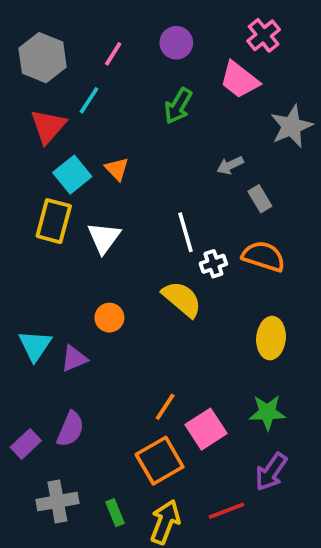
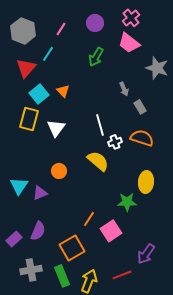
pink cross: (264, 35) -> (131, 18), moved
gray star: (291, 126) -> (157, 68), turned -30
gray arrow: (230, 165) -> (124, 89), turned -88
green star: (267, 412) -> (127, 202), moved
orange square: (160, 461) -> (72, 248), moved
green rectangle: (115, 513) -> (62, 276), size x1.5

